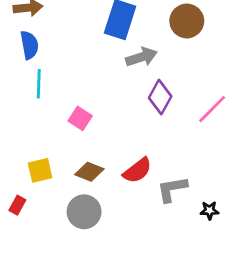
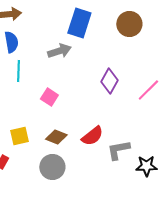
gray arrow: (141, 57) -> (59, 51), moved
black star: (209, 210) -> (146, 166), size x1.5

